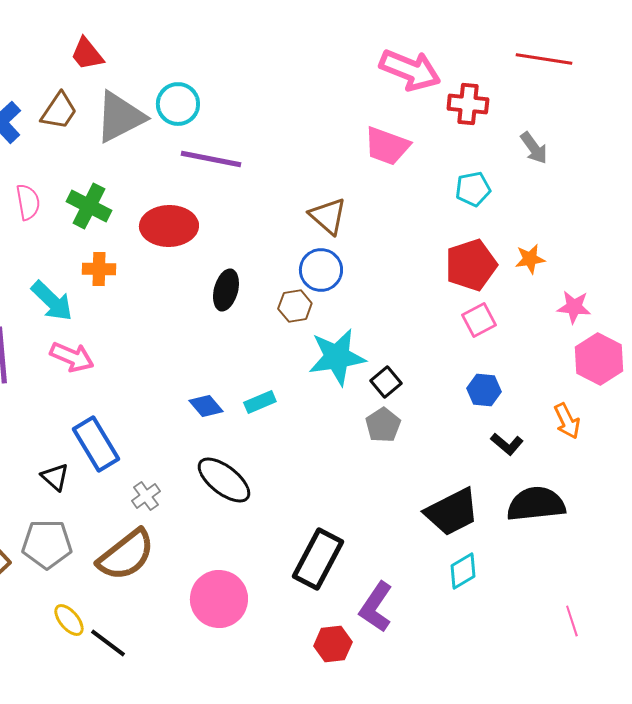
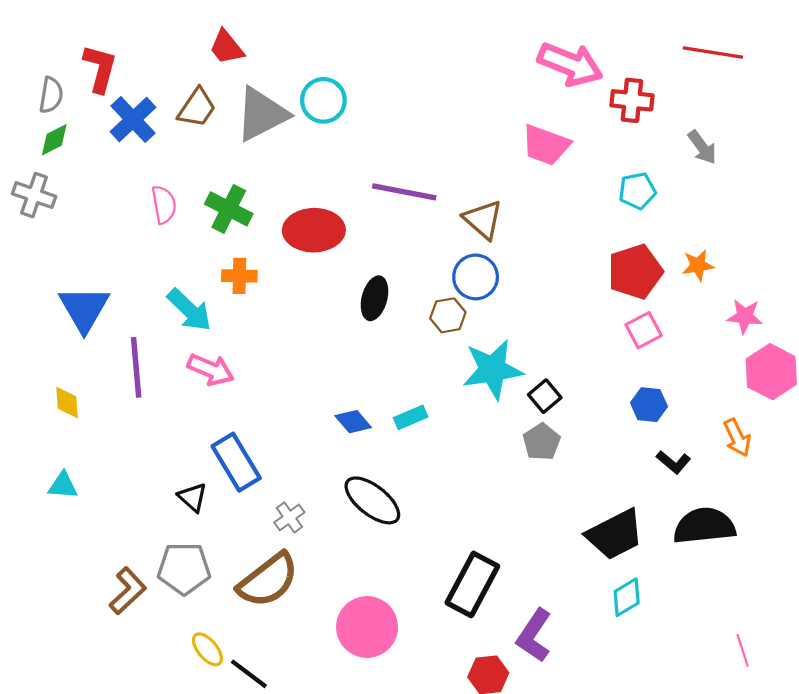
purple line: (211, 159) -> (404, 192), moved

